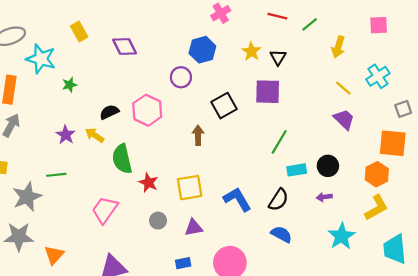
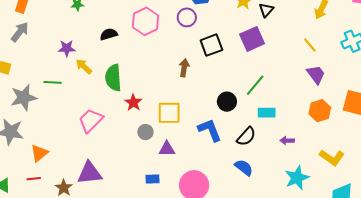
purple circle: (181, 77) -> (187, 17), moved
yellow line: (343, 88) -> (310, 45), moved
purple square: (268, 92) -> (252, 39), turned -35
pink hexagon: (147, 110) -> (145, 21), moved
purple star: (66, 135) -> (67, 48), turned 30
yellow arrow: (95, 135) -> (84, 66), moved
black circle: (328, 166) -> (227, 102), moved
orange hexagon: (377, 174) -> (320, 111), moved
yellow L-shape: (376, 208) -> (332, 157), turned 55
gray circle: (158, 221) -> (145, 132), moved

